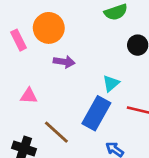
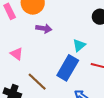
pink triangle: (29, 96) -> (17, 54), turned 32

